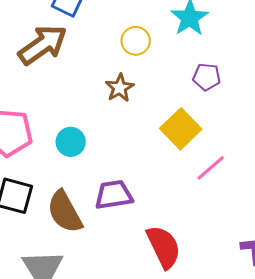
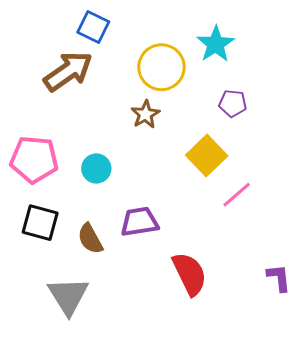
yellow circle: (136, 41) -> (161, 67), size x1.6
brown semicircle: (65, 212) -> (90, 239), size x0.7

